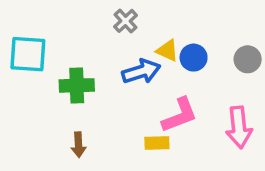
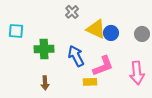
yellow triangle: (167, 51) -> (96, 29), size x1.5
cyan square: (28, 54) -> (16, 31), size x0.7
blue arrow: (141, 71) -> (76, 56), moved, turned -100

